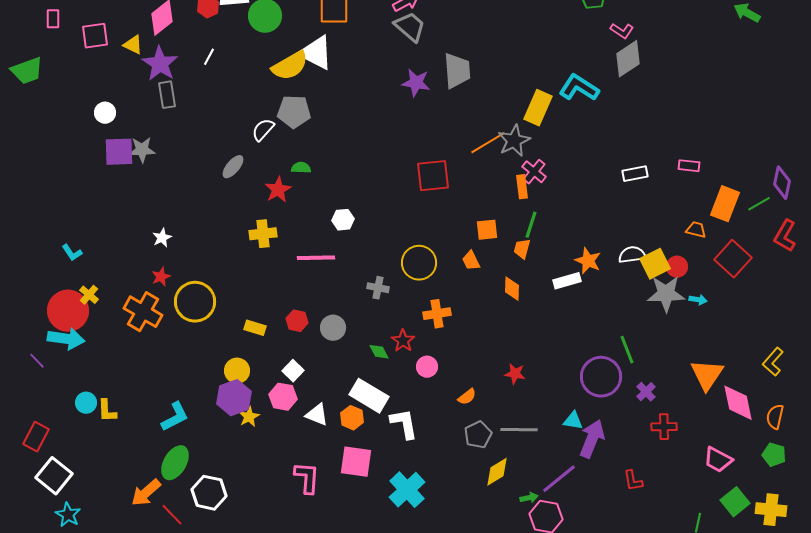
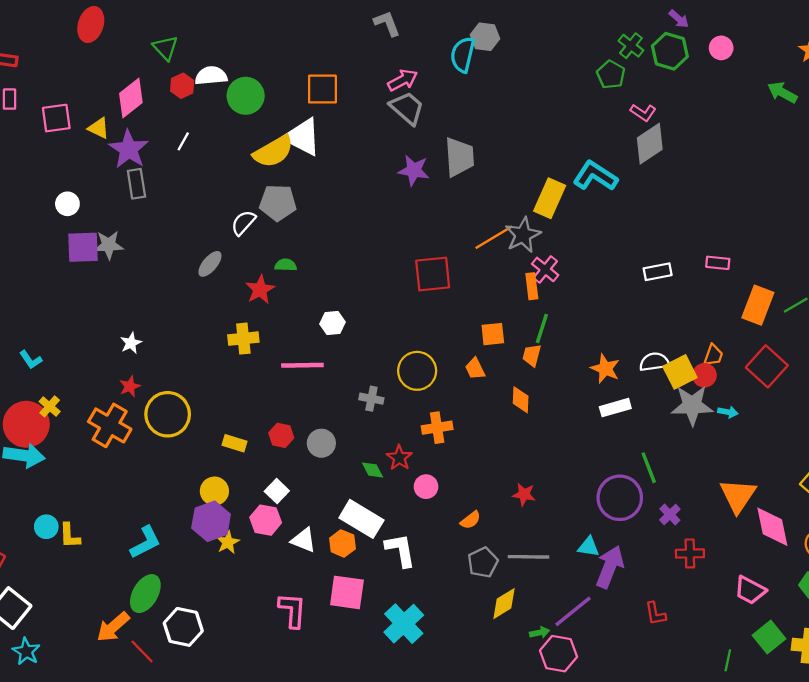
orange trapezoid: (696, 230) -> (713, 355), moved, turned 95
white rectangle: (567, 281) -> (615, 408), moved

